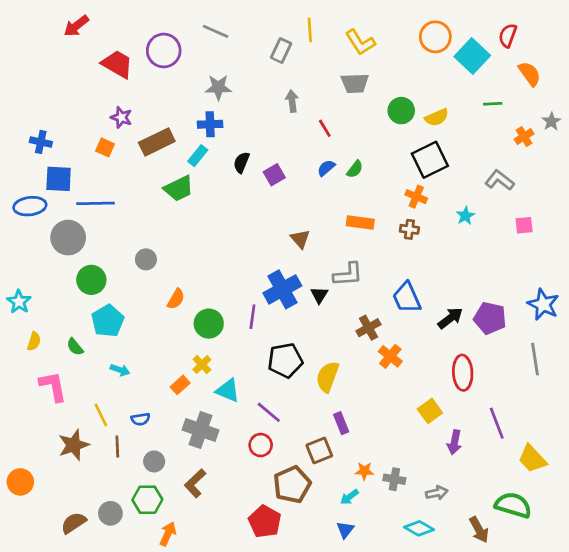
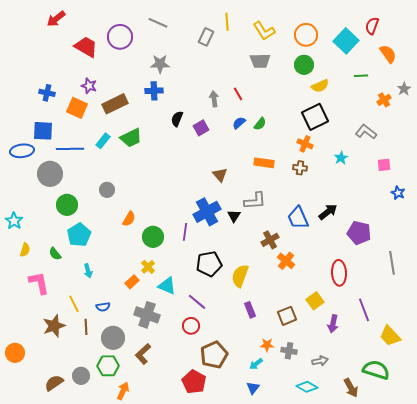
orange circle: (435, 37) -> (306, 35), moved
gray arrow: (292, 101) -> (214, 99), moved
green circle: (401, 111) -> (304, 65), moved
blue cross: (41, 142) -> (47, 93), moved
orange square: (105, 147) -> (77, 108), size x1.5
cyan rectangle: (198, 156) -> (103, 141), moved
blue star: (543, 304) -> (398, 193), moved, size x0.6
black arrow: (450, 318) -> (328, 212), moved
cyan arrow: (120, 370) -> (88, 271), turned 56
brown square: (319, 451) -> (287, 316), moved
gray circle: (154, 461) -> (113, 338), size x1.5

